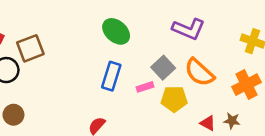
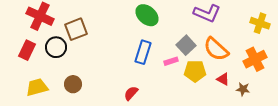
brown circle: (13, 115) -> (73, 84), moved
red triangle: (208, 123) -> (223, 79), moved

